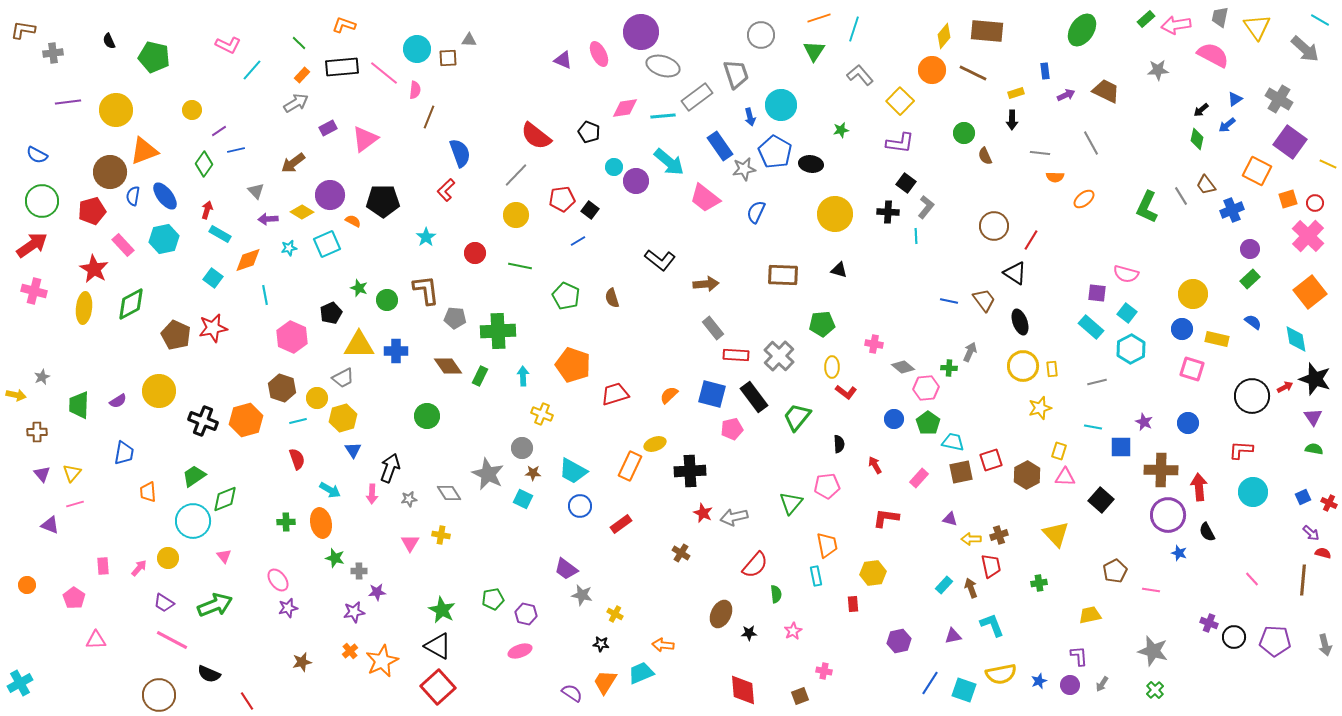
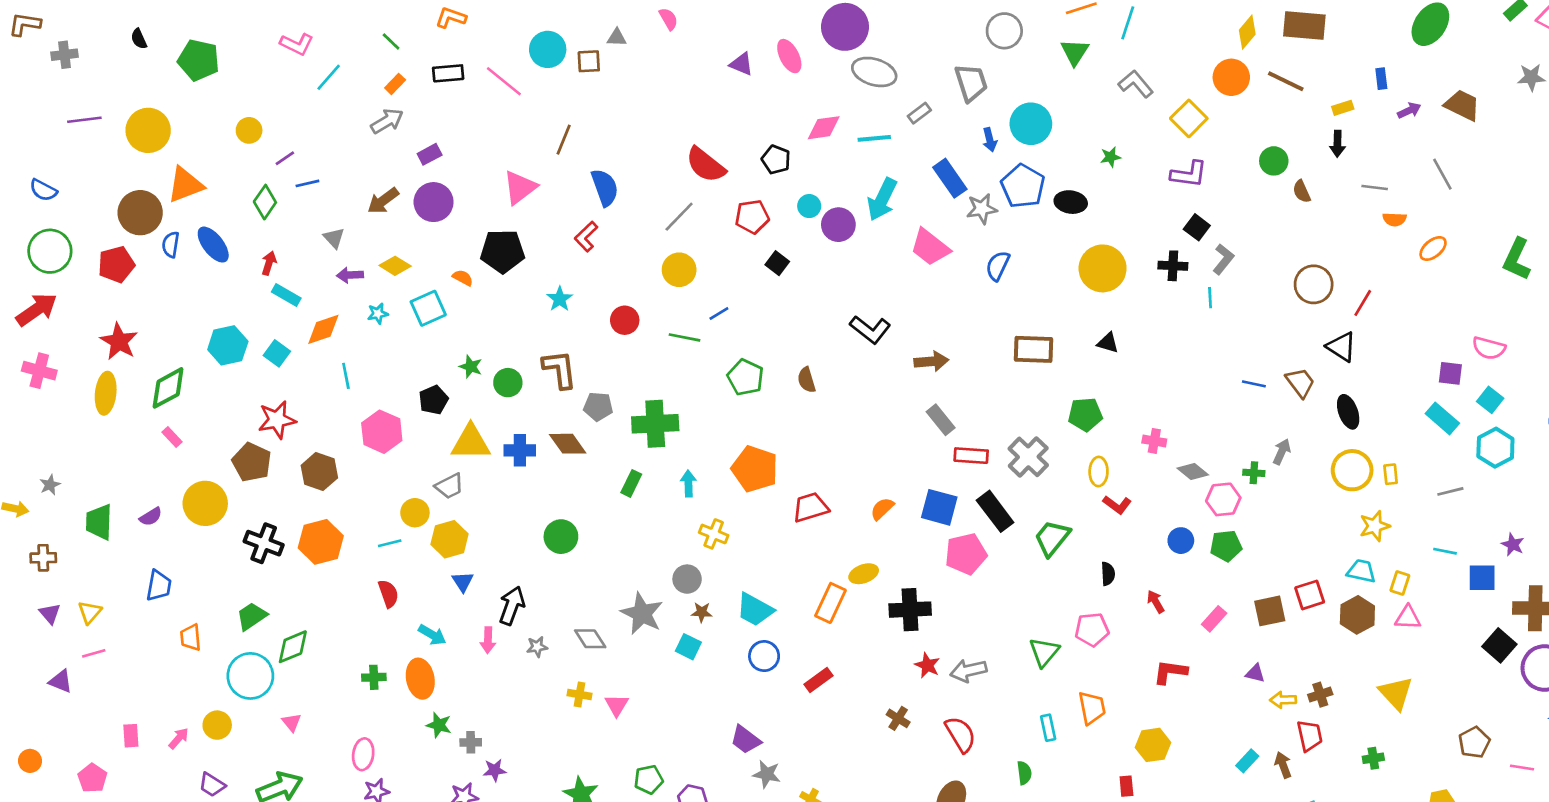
black rectangle: (342, 67) -> (448, 73), size x0.7
pink semicircle: (415, 90) -> (668, 19), moved, turned -36
gray rectangle: (697, 97) -> (919, 113), size x0.6
pink triangle: (365, 139) -> (520, 187), moved
cyan arrow: (669, 162) -> (882, 199), turned 76
purple circle: (330, 195) -> (434, 202), moved
red pentagon: (562, 199) -> (752, 217), moved
cyan hexagon: (164, 239) -> (228, 345), moved
blue line: (578, 241) -> (719, 314), moved
pink rectangle: (123, 245) -> (172, 437), moved, size x0.7
brown pentagon: (176, 335) -> (252, 462), moved
brown diamond: (448, 366) -> (568, 444), moved
brown hexagon: (282, 388) -> (319, 472), moved
green pentagon: (928, 423) -> (1226, 546), turned 30
pink pentagon: (732, 429) -> (966, 554), size x1.4
cyan trapezoid: (953, 442) -> (1361, 571), moved
black square: (1101, 500) -> (1499, 645), moved
pink triangle: (410, 543) -> (617, 705), moved
red semicircle: (755, 565) -> (961, 734), moved, turned -72
cyan rectangle: (816, 576) -> (1048, 728), moved
pink ellipse: (278, 580) -> (363, 754), turned 45

